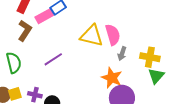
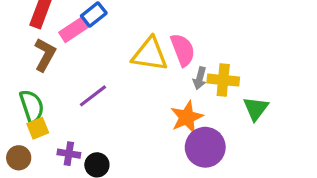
yellow cross: (150, 57) -> (223, 80), moved
orange star: (112, 78) -> (187, 117), turned 30
yellow square: (15, 94) -> (38, 128), moved

